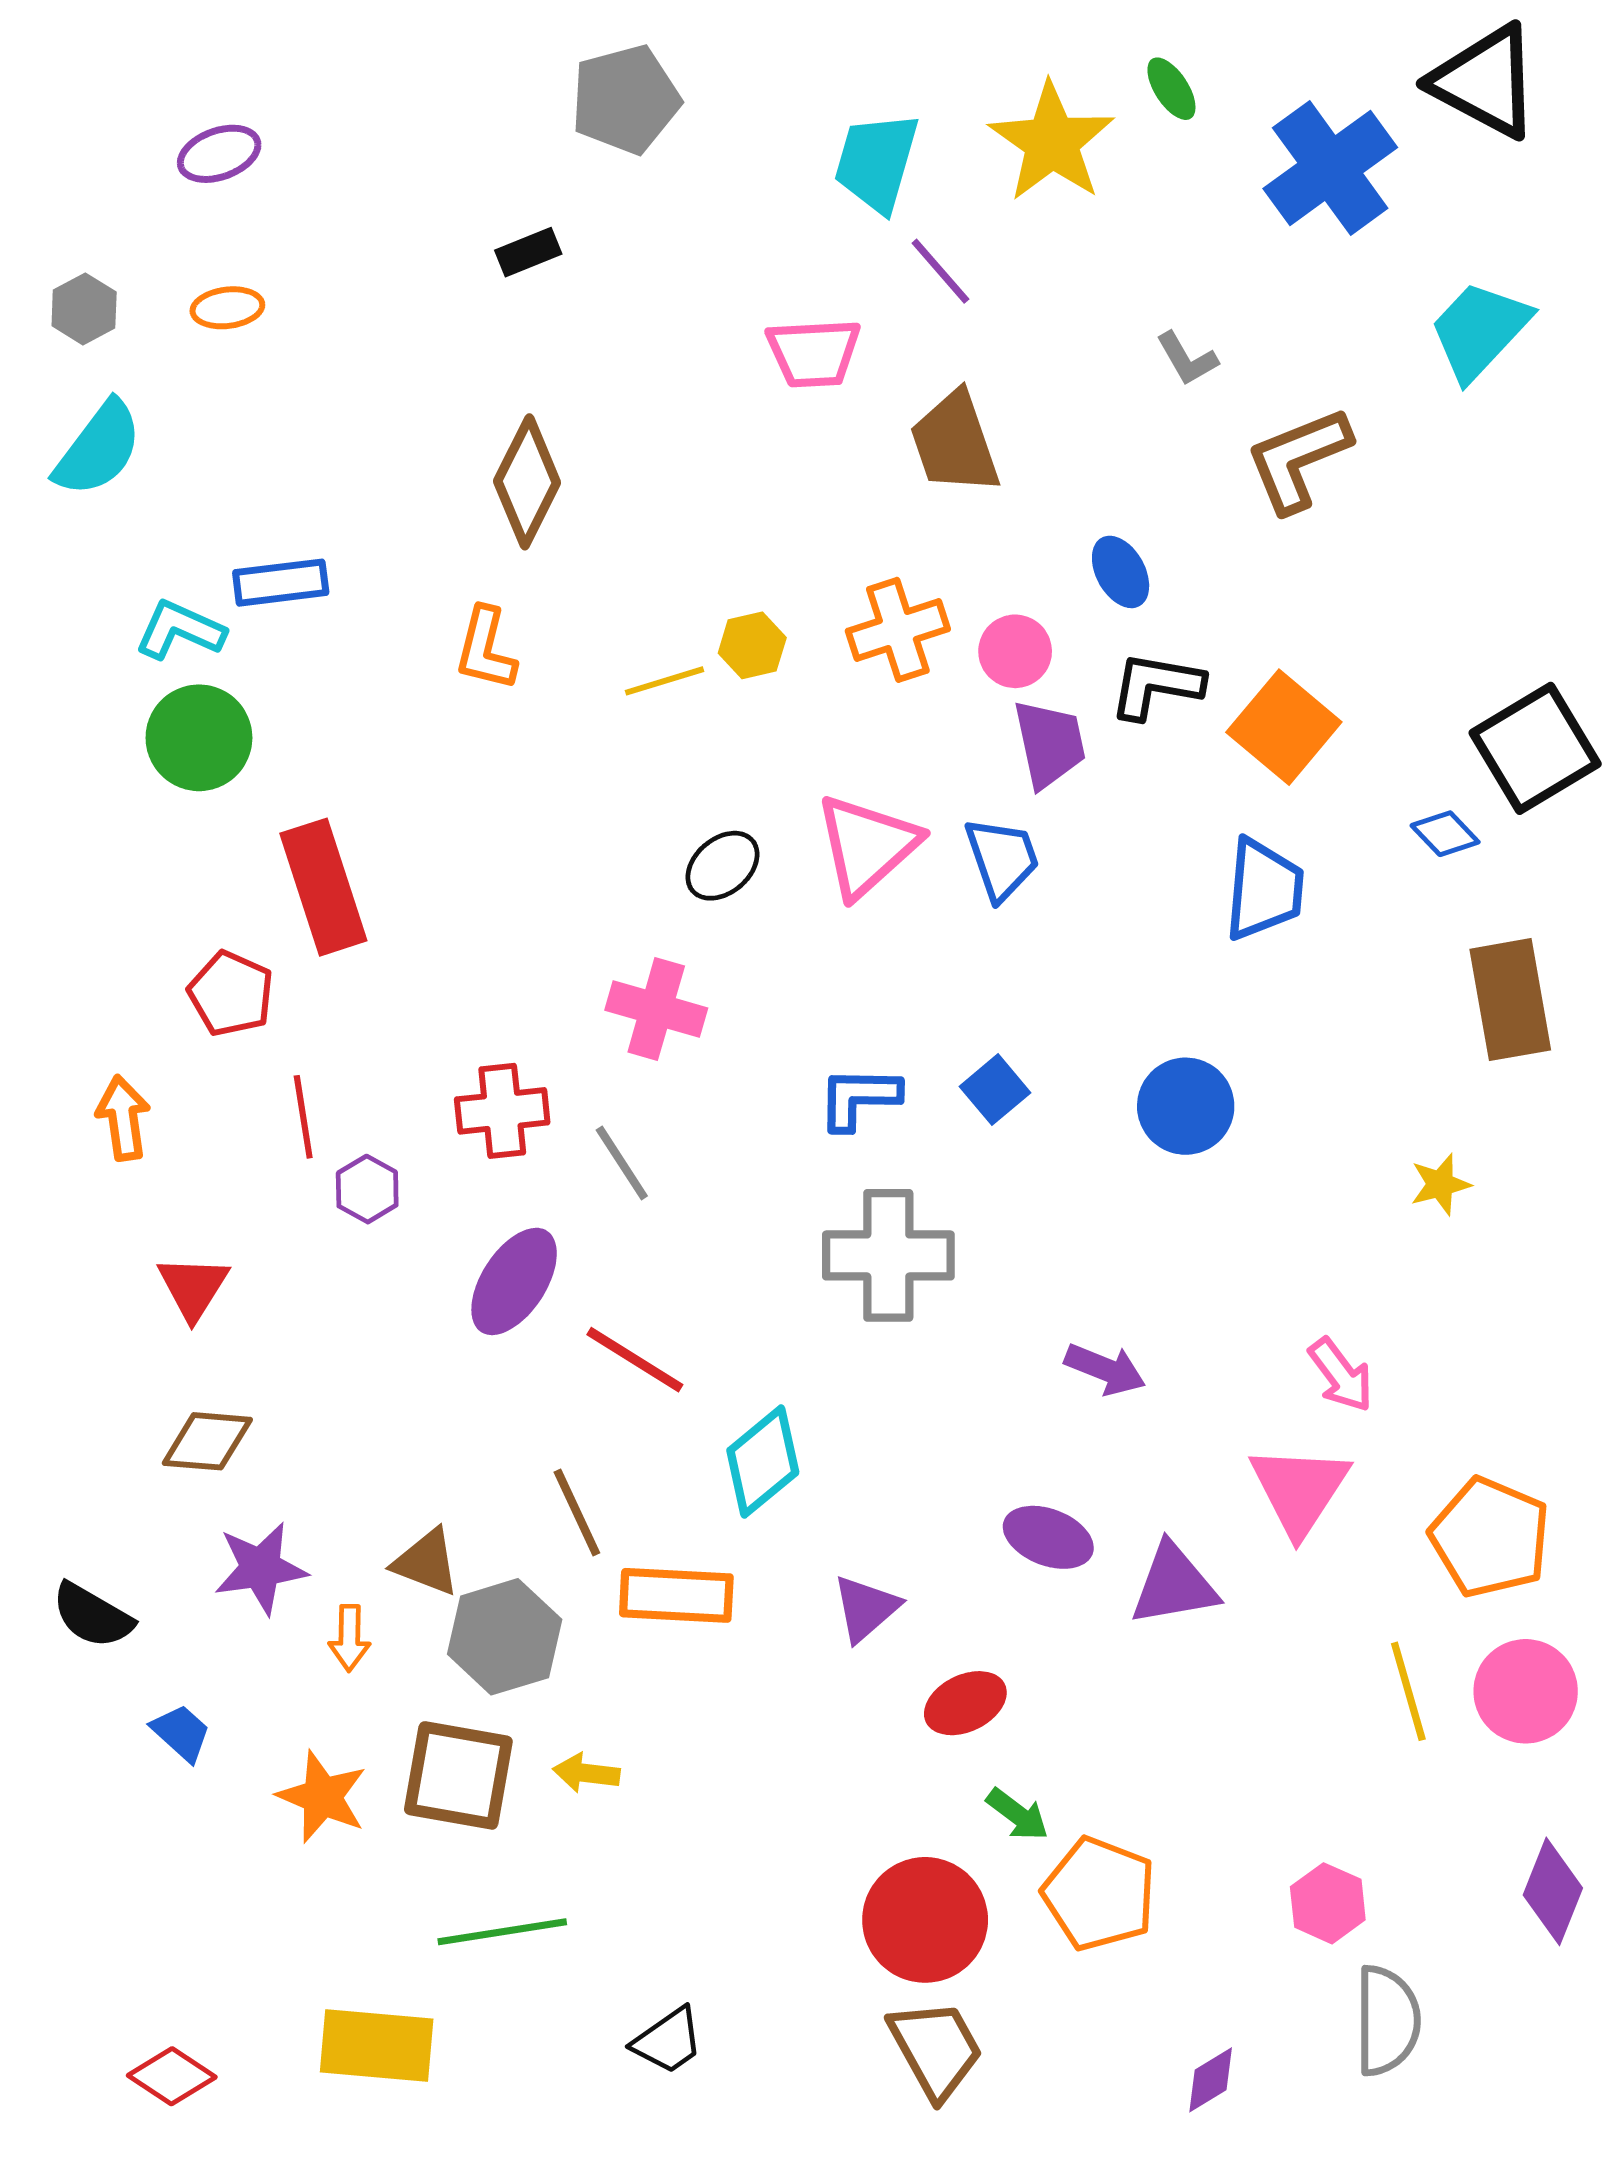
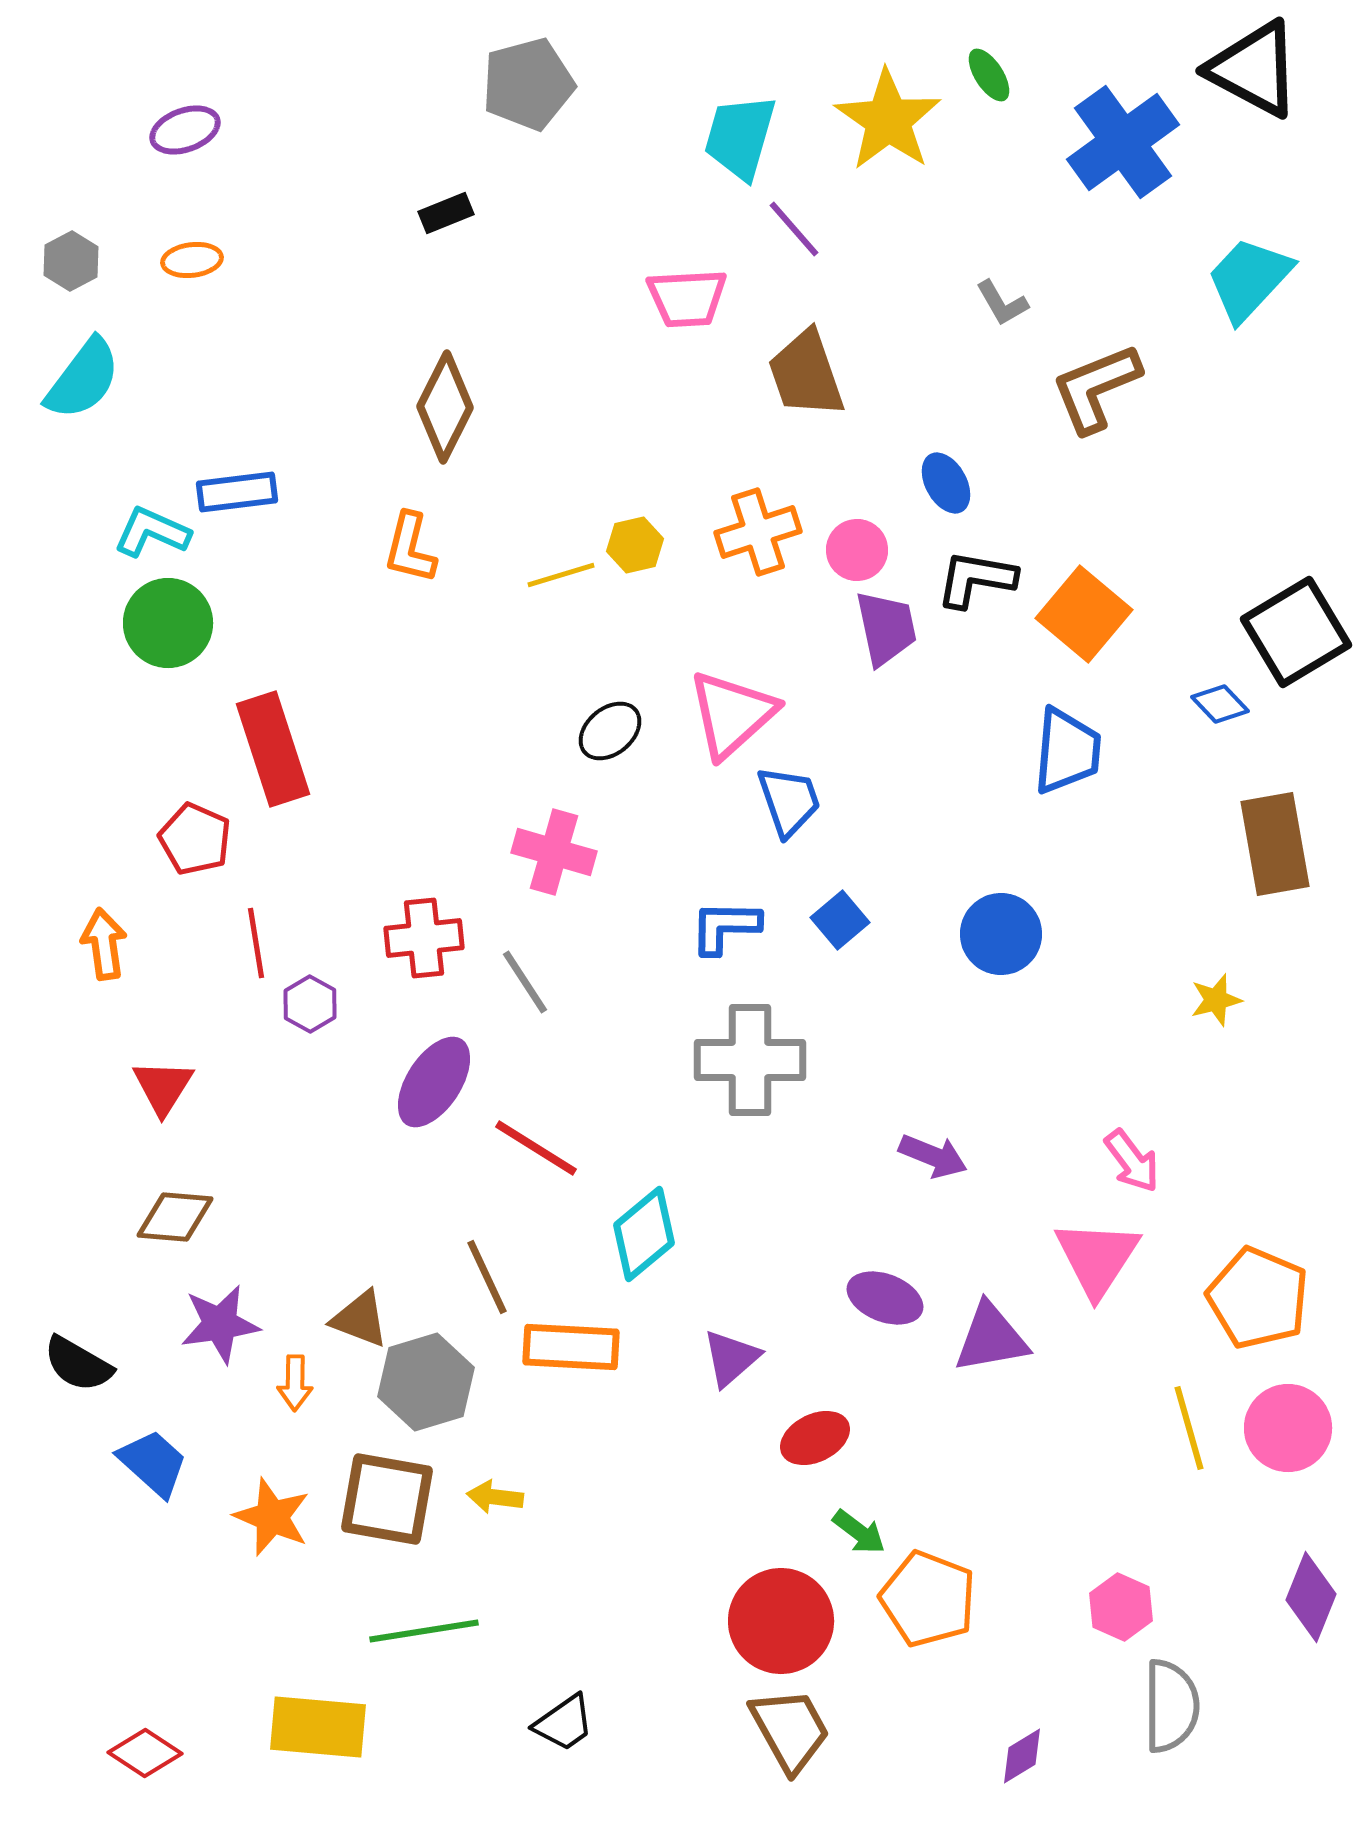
blue trapezoid: (1002, 859) -> (789, 801), moved
blue trapezoid: (181, 1733) -> (153, 1463), size x1.4

